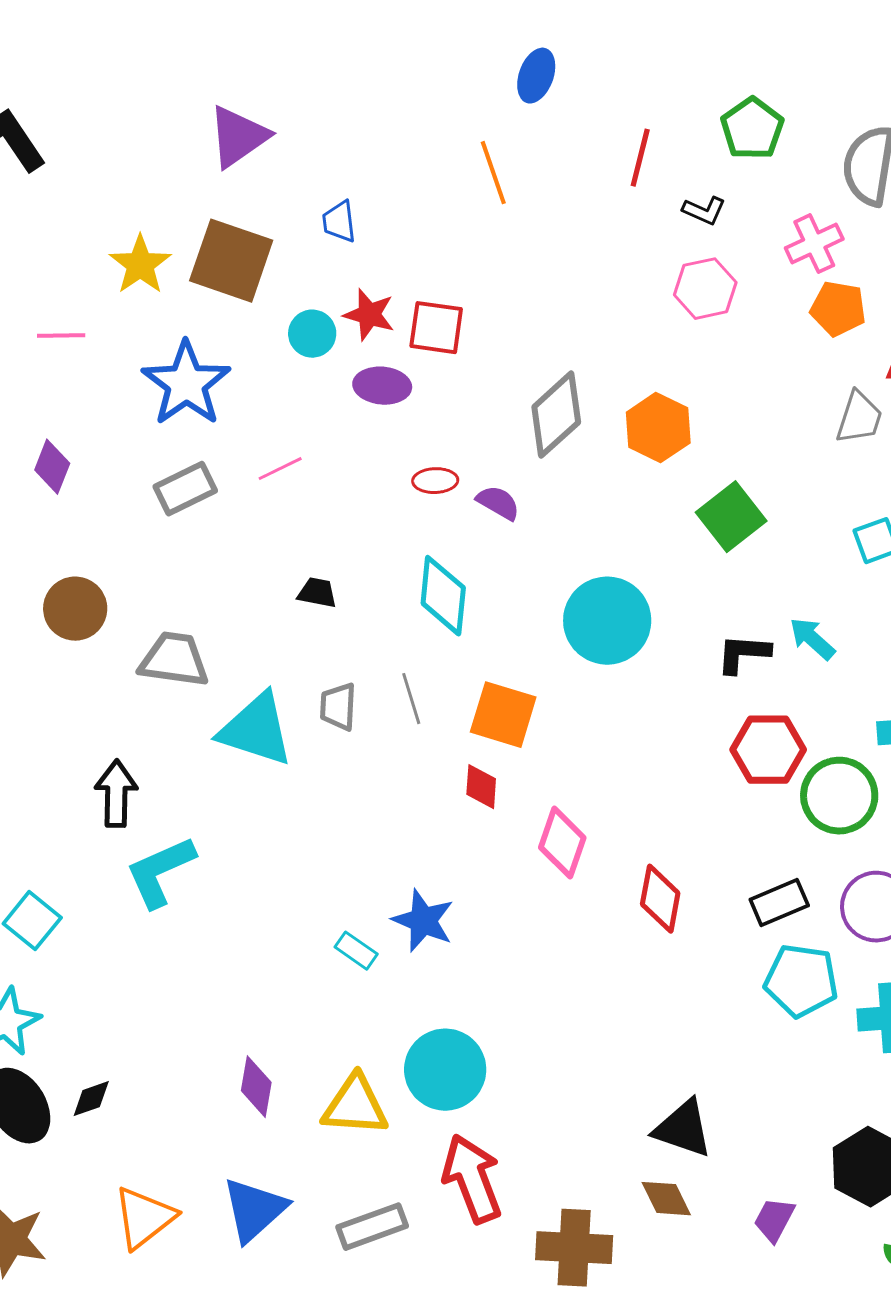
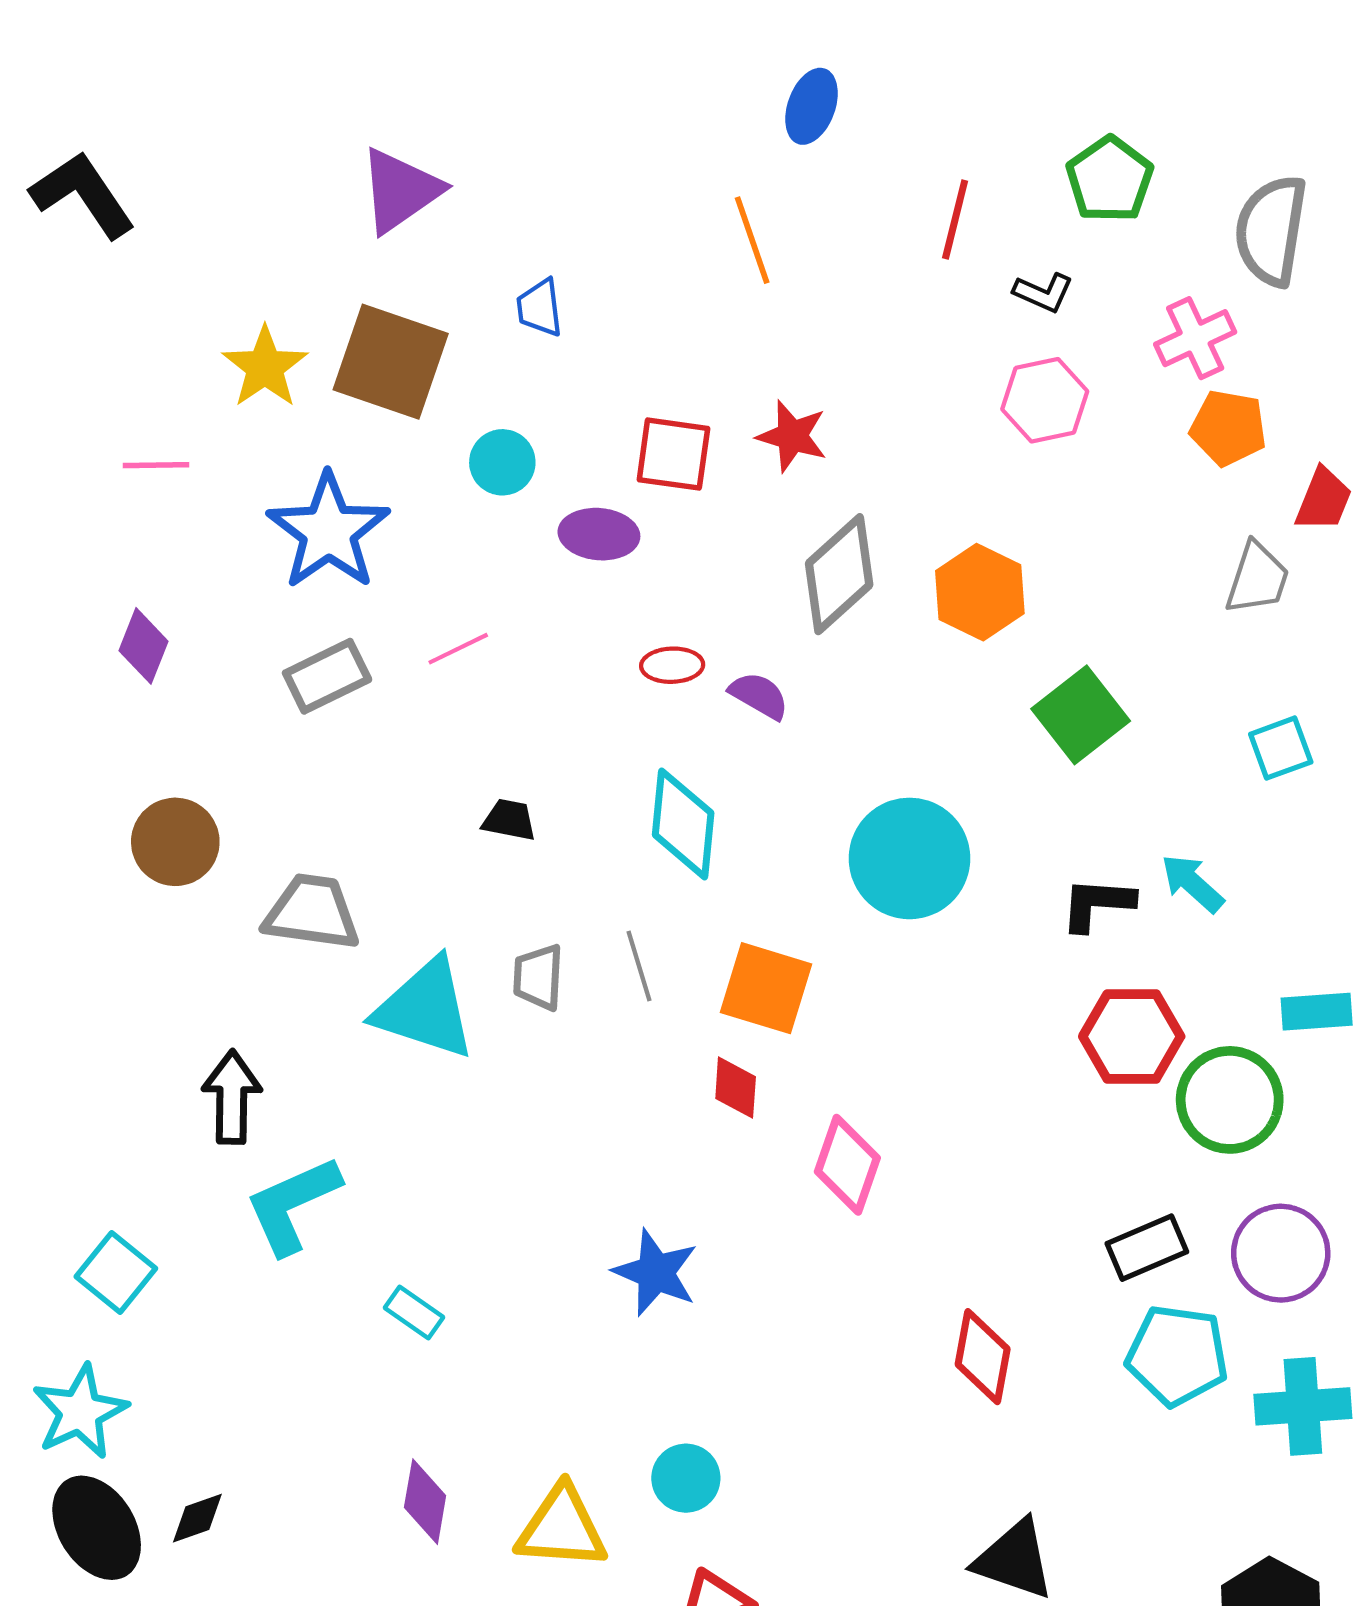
red star: (369, 315) -> (792, 436), moved
red diamond: (660, 899) -> (983, 1357), moved
cyan rectangle: (356, 951) -> (414, 1312), moved
cyan circle: (445, 1070) -> (686, 1478), size x0.6

